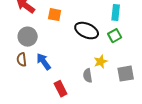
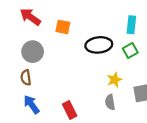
black ellipse: (87, 31) -> (99, 45), turned -30
blue arrow: (44, 62) -> (31, 104), moved
gray semicircle: (88, 76) -> (110, 102), moved

